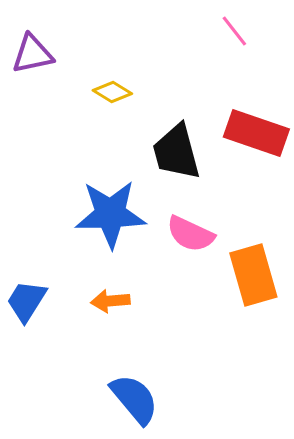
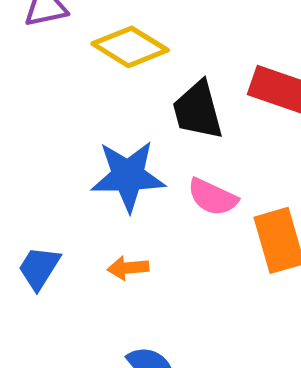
yellow diamond: (112, 92) -> (130, 47), size x1.8

